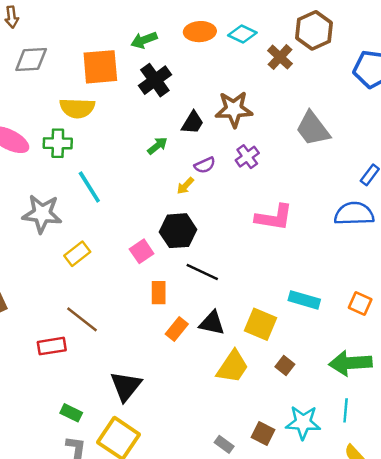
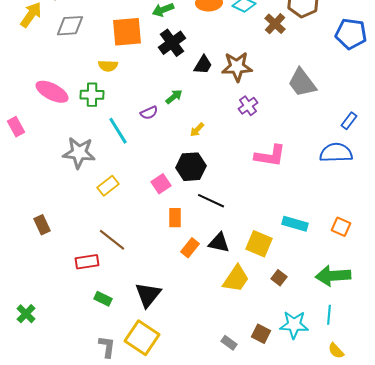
yellow semicircle: (77, 108) -> (108, 66), size x0.7
black trapezoid: (193, 123) -> (203, 65), moved
purple semicircle: (205, 165) -> (149, 113), moved
green rectangle: (71, 413) -> (103, 299), moved

